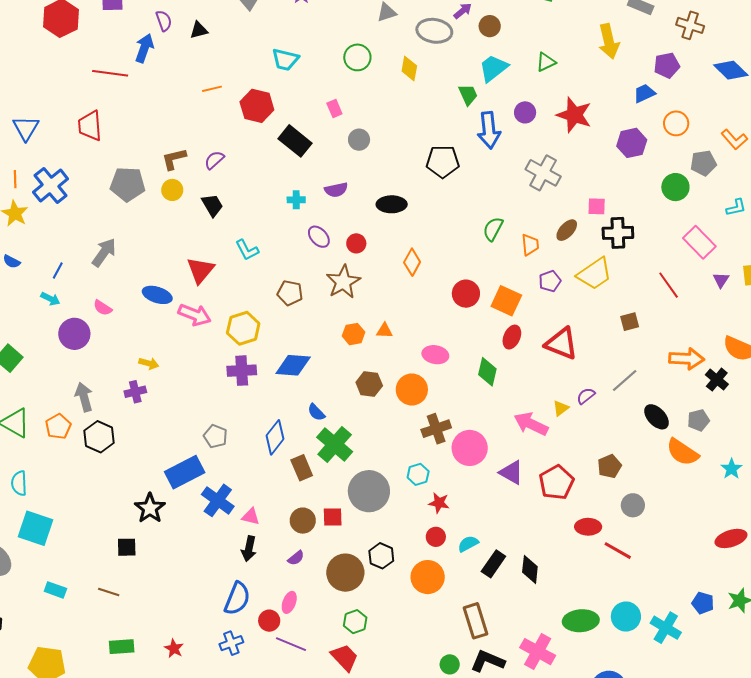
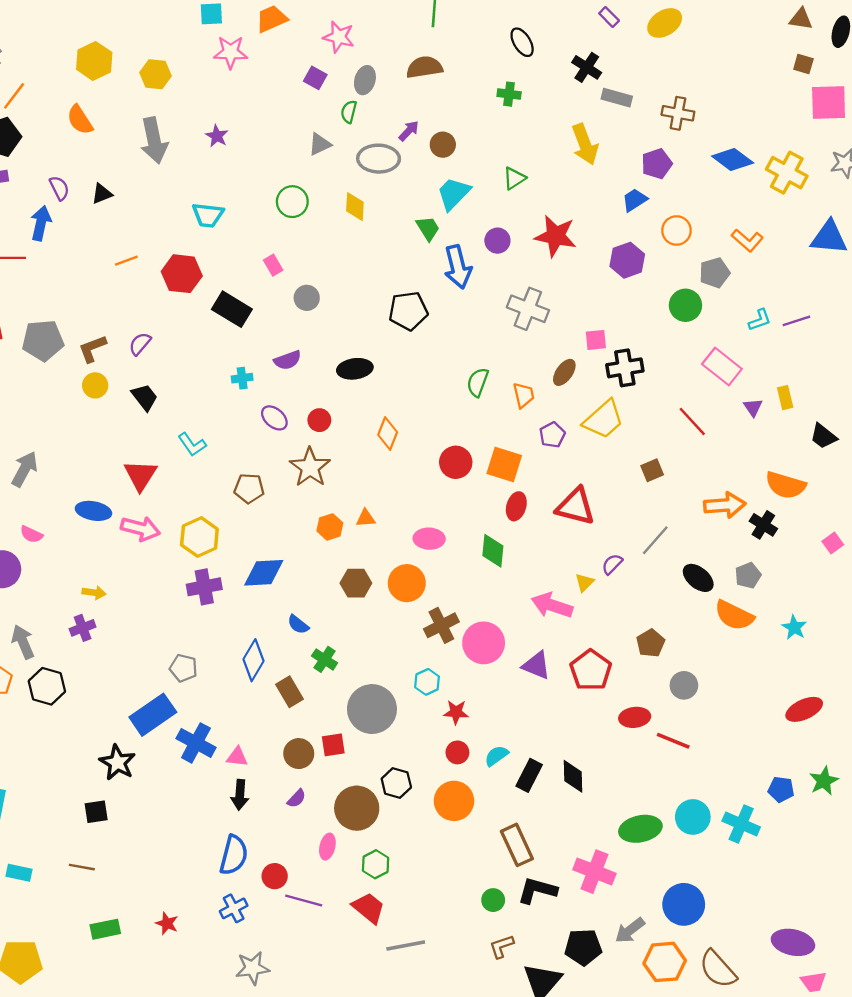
gray pentagon: (128, 184) -> (43, 340), moved
green cross: (335, 444) -> (325, 659), size x0.6
pink ellipse: (289, 602) -> (327, 847), moved

